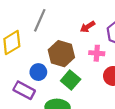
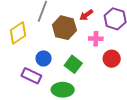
brown hexagon: (61, 54) -> (64, 28), moved

